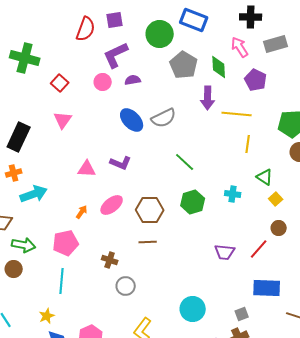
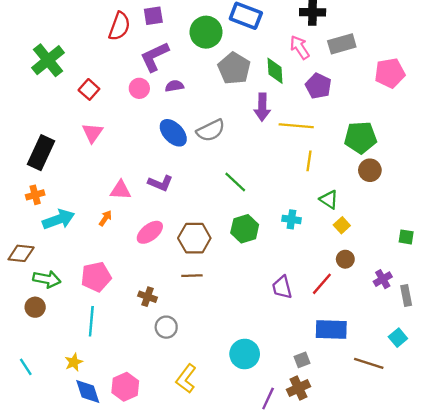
green cross: (25, 58) -> (48, 60), turned 36
orange arrow: (82, 212) -> (105, 218), moved
purple trapezoid: (225, 252) -> (282, 287), turned 70

